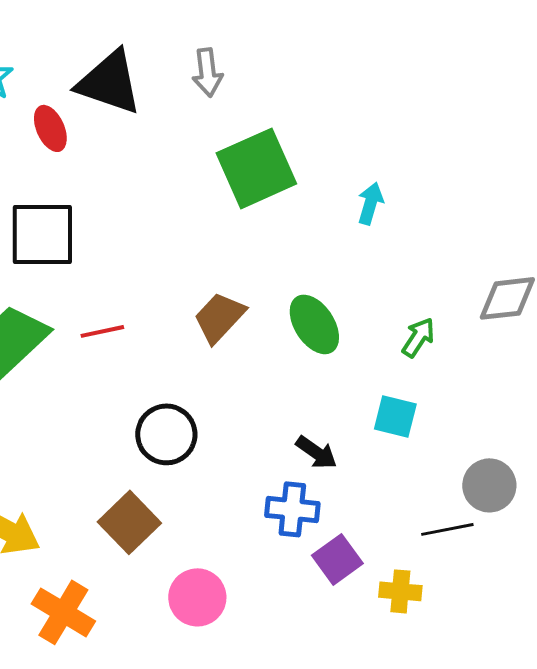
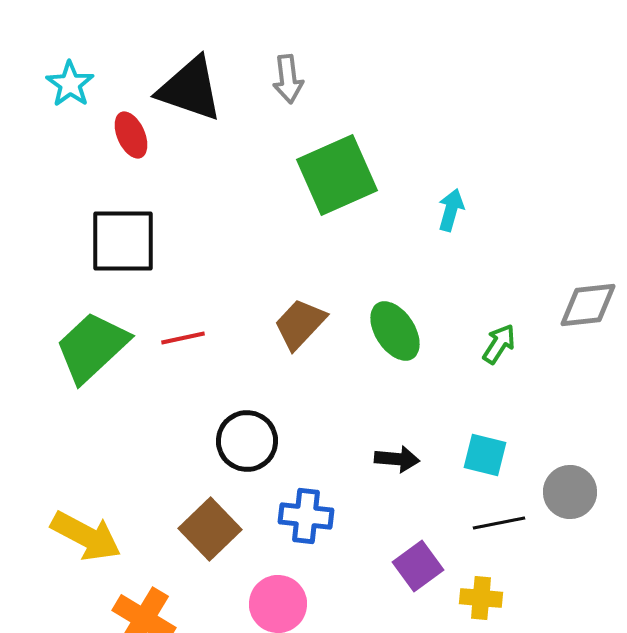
cyan square: (395, 416) -> (485, 455), moved
black arrow: (316, 452) -> (397, 459), turned -30
blue cross: (292, 509) -> (306, 516), moved
black line: (447, 529) -> (499, 523), moved

